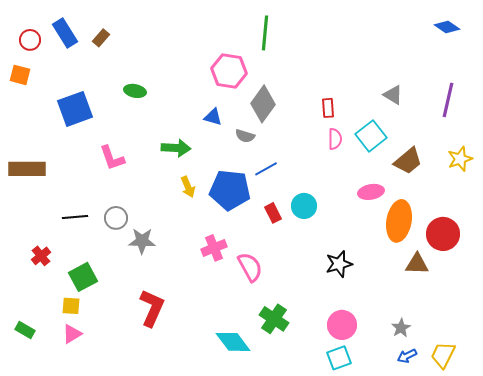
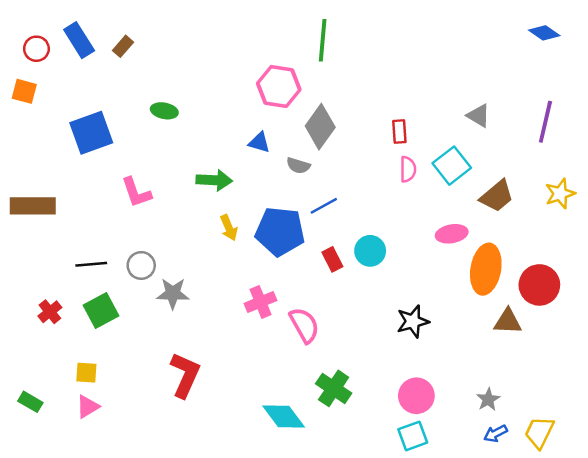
green square: (83, 277) -> (101, 311), moved

